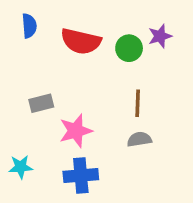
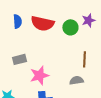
blue semicircle: (29, 26) -> (17, 21), moved
brown line: (138, 103) -> (84, 59), moved

